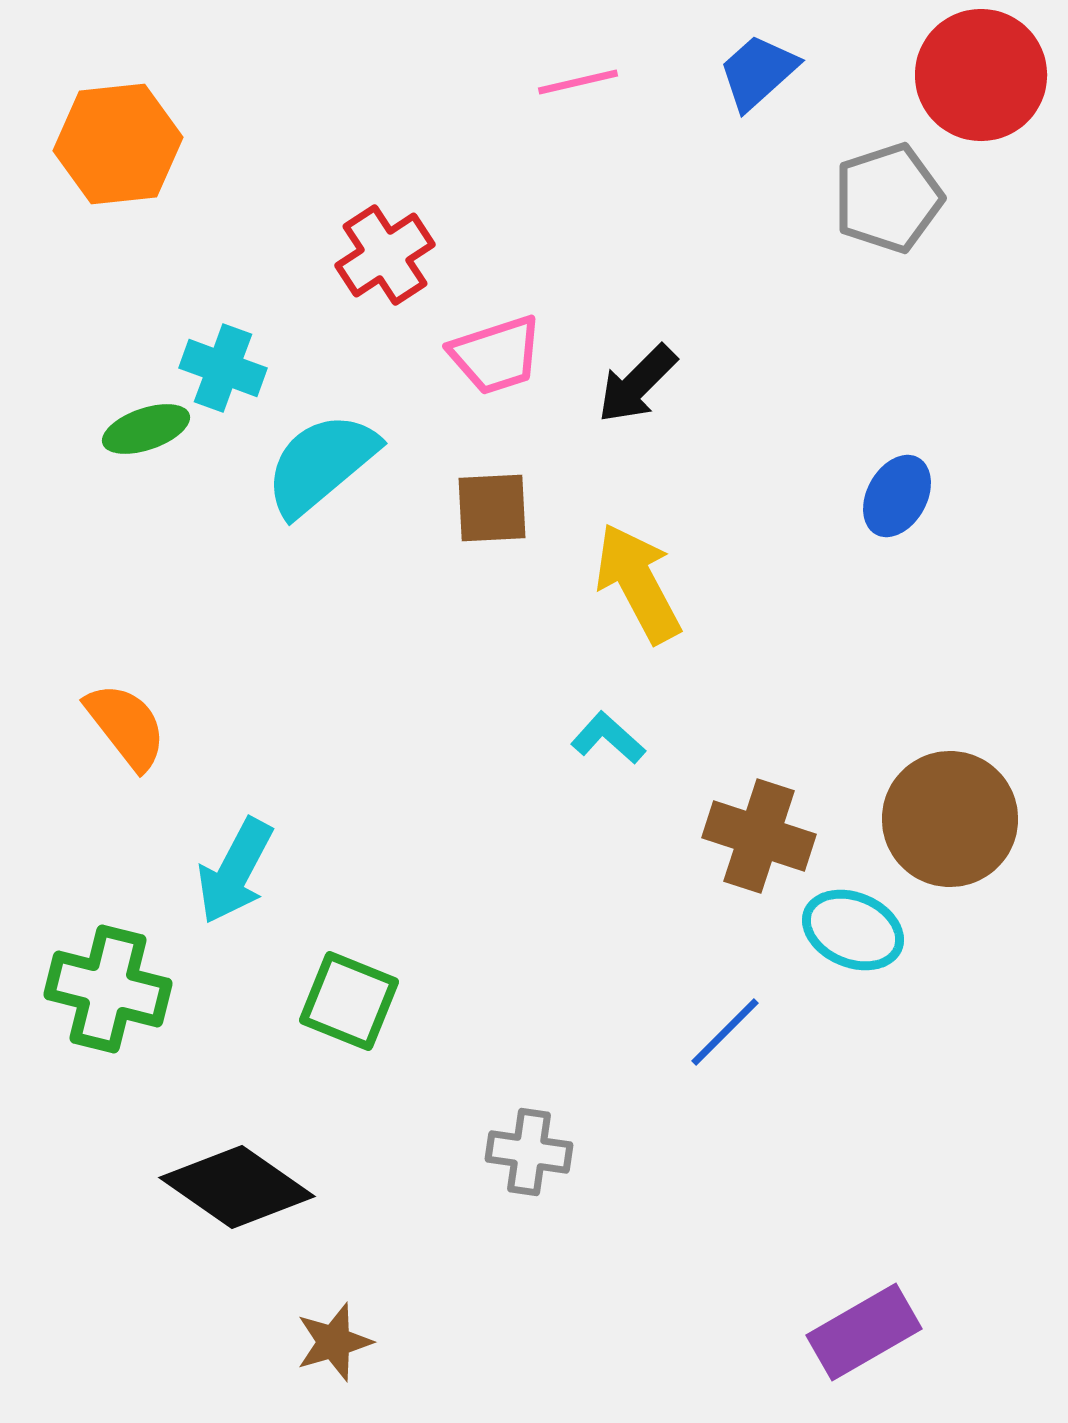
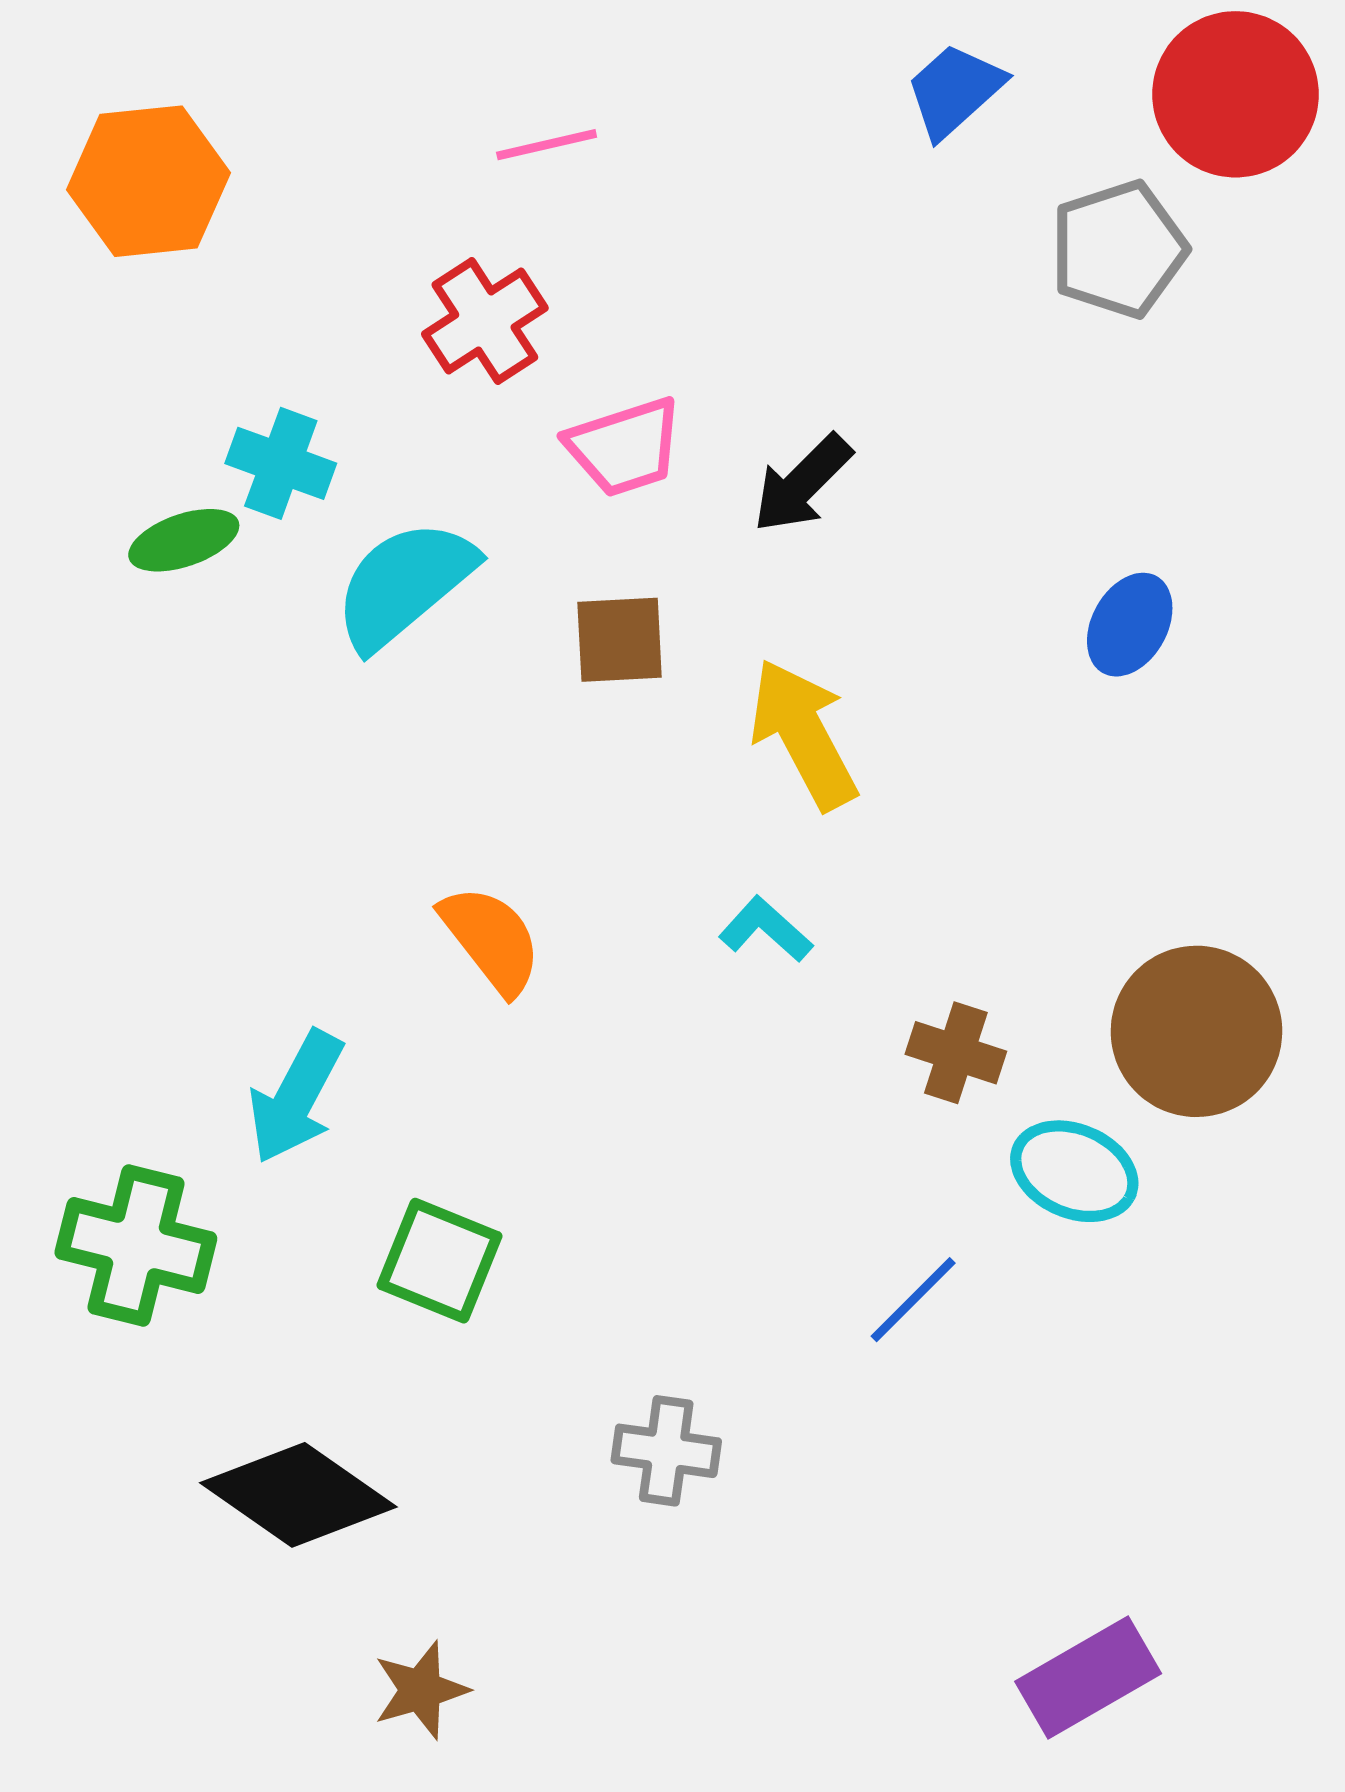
pink line: (578, 82) -> (547, 145), moved
orange semicircle: (126, 726) -> (491, 939), moved
brown cross: (759, 836) -> (956, 1053), size x0.7

